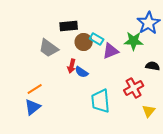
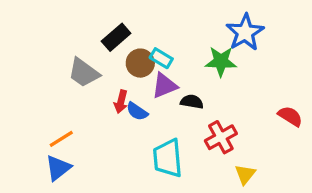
black rectangle: (69, 26) -> (116, 37), turned -36
purple triangle: (111, 51) -> (164, 86), moved
black semicircle: (153, 66) -> (192, 102), moved

